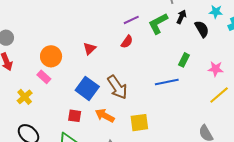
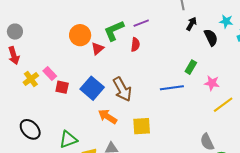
green L-shape: (158, 23) -> (114, 31), moved
red semicircle: (127, 42) -> (135, 45), turned -32
orange circle: (51, 56) -> (80, 35), moved
pink star: (216, 69) -> (212, 83), moved
yellow cross: (25, 97) -> (31, 79), moved
red square: (75, 116) -> (62, 87), moved

